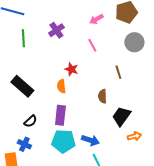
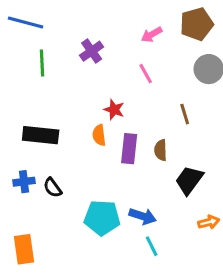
black rectangle: (22, 86) -> (41, 135), turned -35
purple rectangle: (60, 115) -> (129, 149), moved
black semicircle: (30, 121) -> (53, 188), turned 96
orange arrow: (134, 136) -> (209, 222), moved
blue cross: (24, 144) -> (24, 182), moved, turned -32

